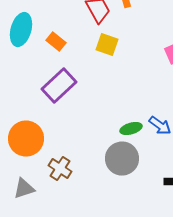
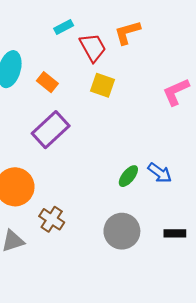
green ellipse: (131, 129) -> (128, 176), turned -35
gray circle: (122, 159) -> (122, 231), moved

